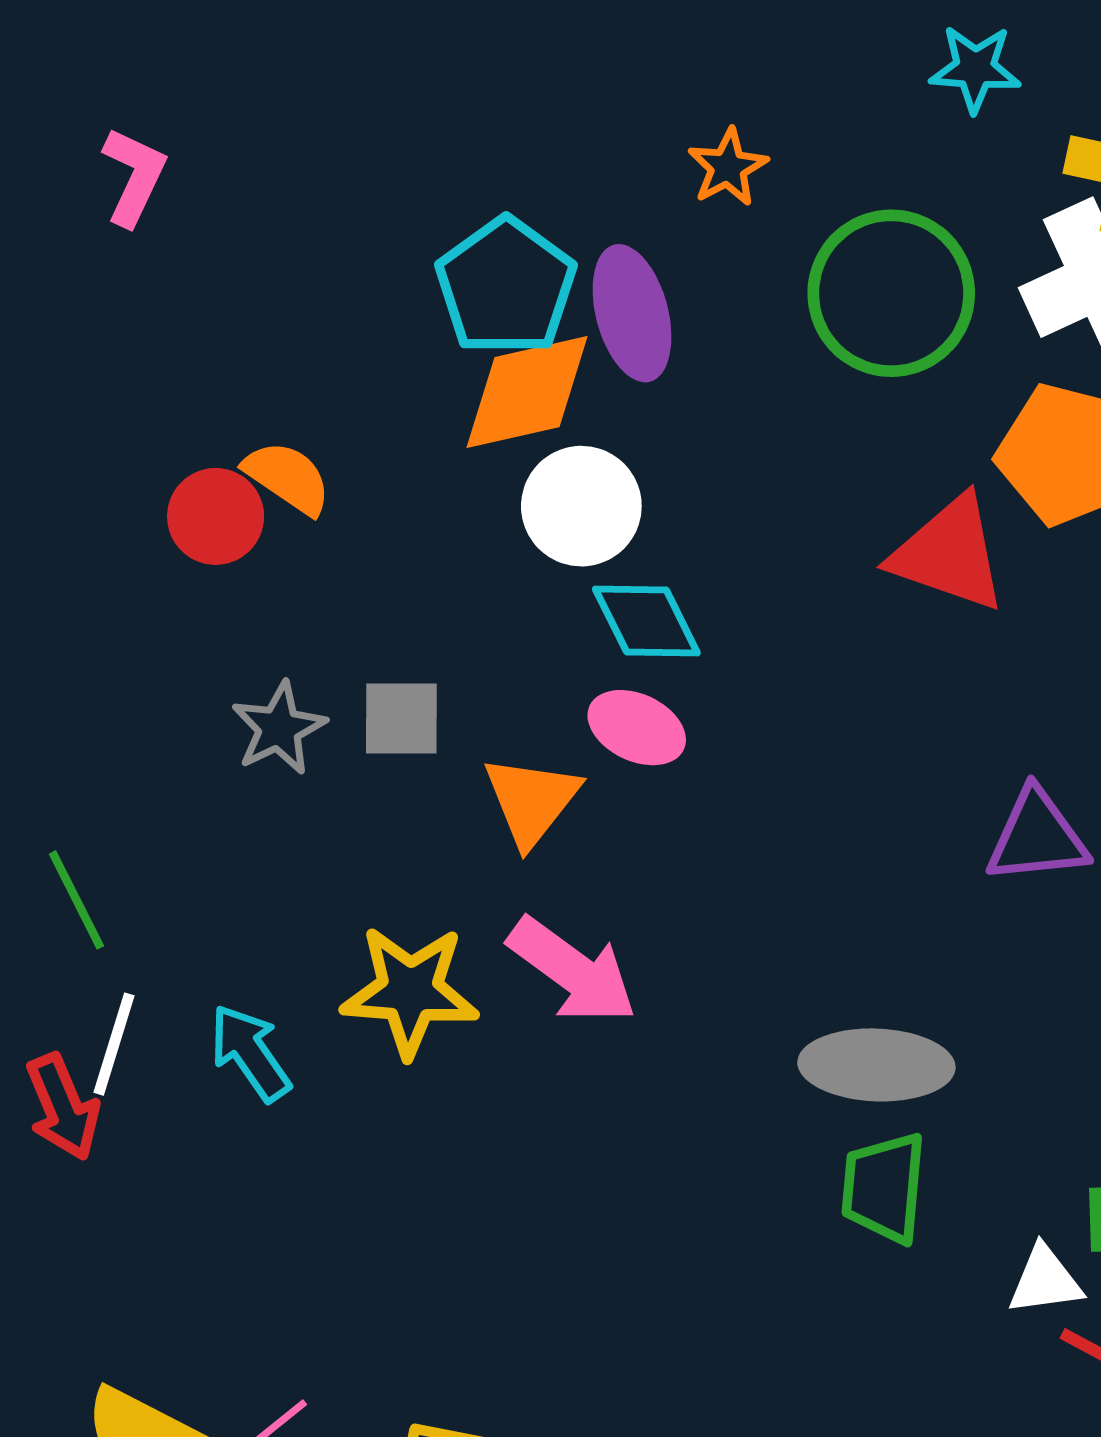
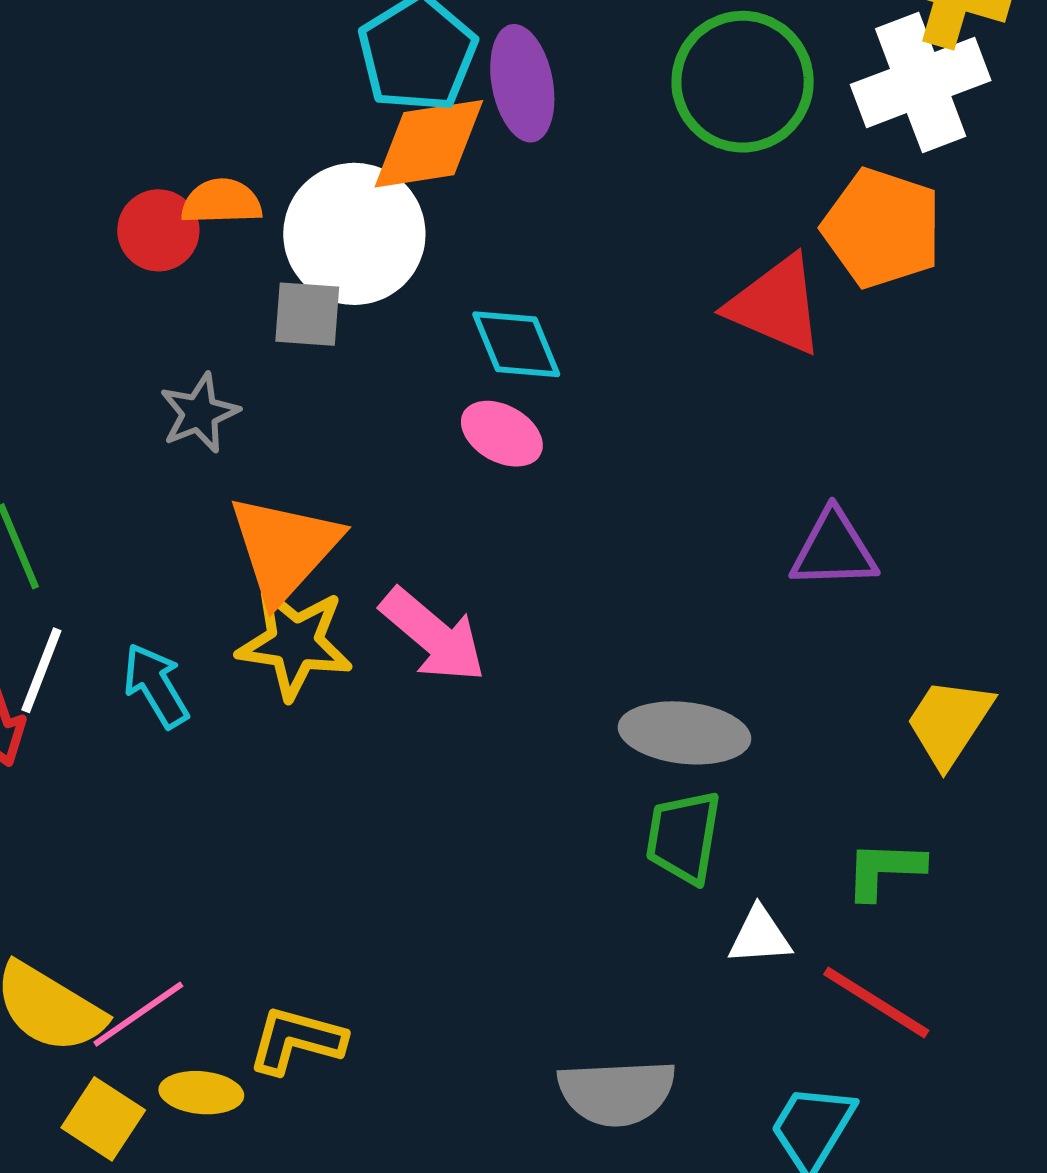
orange semicircle: (288, 478) -> (222, 202), turned -40
white circle: (581, 506) -> (354, 234), moved, size x1.4
gray square: (401, 718) -> (307, 314), moved
orange triangle: (532, 801) -> (284, 548), moved, size x1.4
white triangle: (1045, 1281) -> (760, 936), moved

